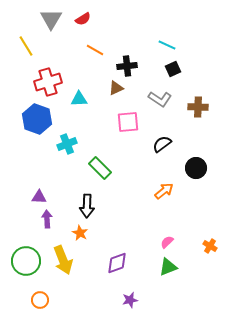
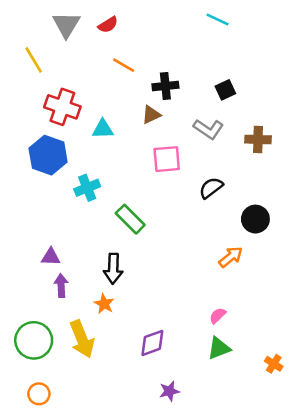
cyan line: (167, 45) -> (218, 19), moved
red cross: (48, 82) -> (62, 107), turned 36
orange arrow: (164, 191) -> (231, 257), moved
orange cross: (210, 246) -> (274, 364), moved
orange circle: (40, 300) -> (39, 394), moved

